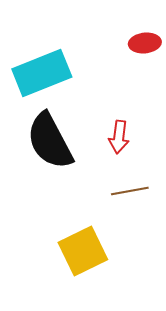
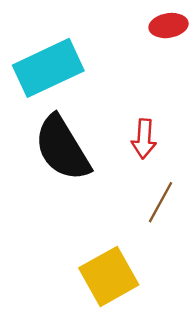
brown line: (130, 191) -> (161, 202), turned -48

